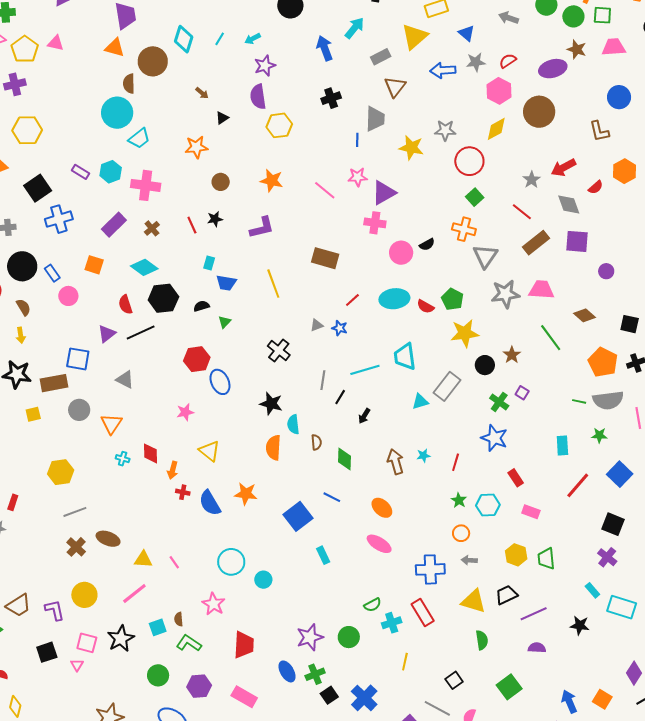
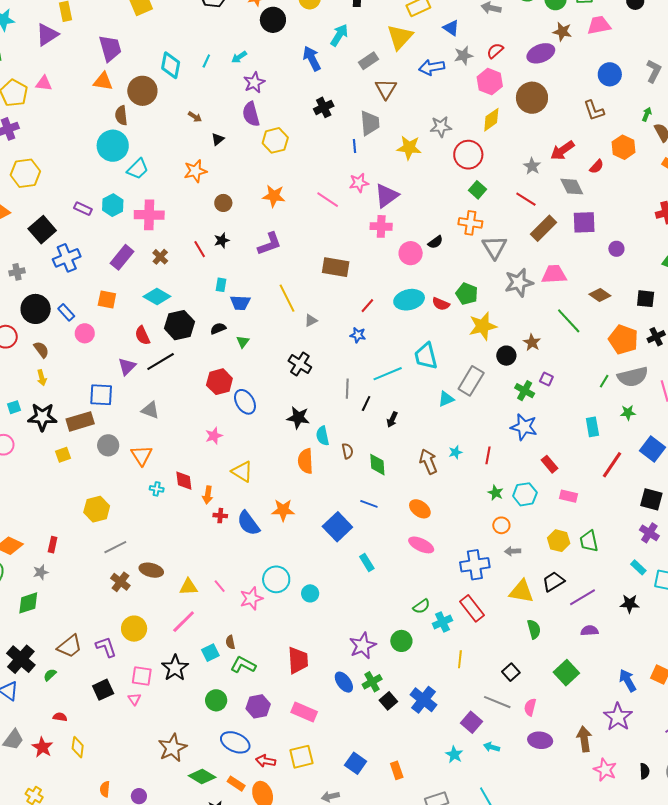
gray triangle: (317, 325) -> (311, 320), moved
green line: (579, 401) -> (604, 381), turned -64
pink star: (214, 604) -> (251, 598), moved, turned 30

